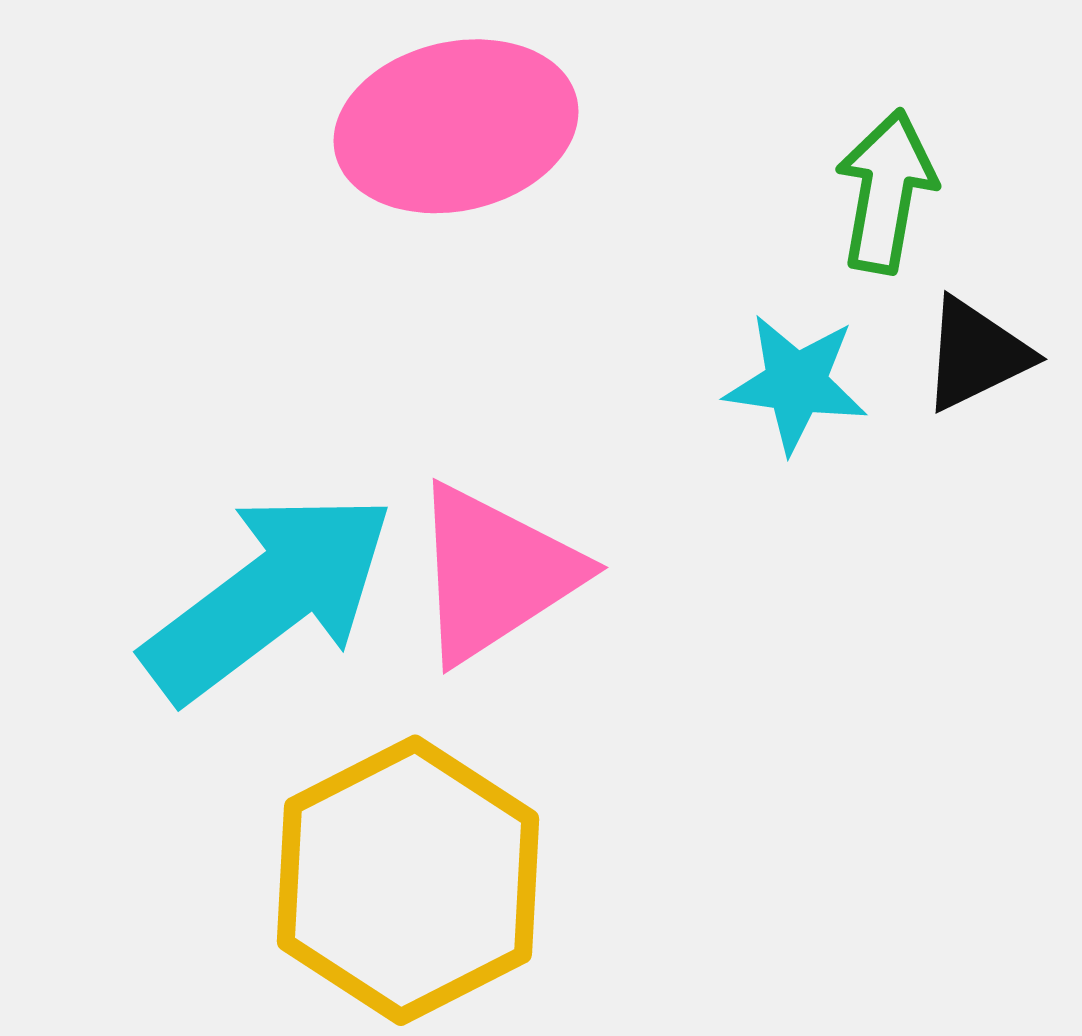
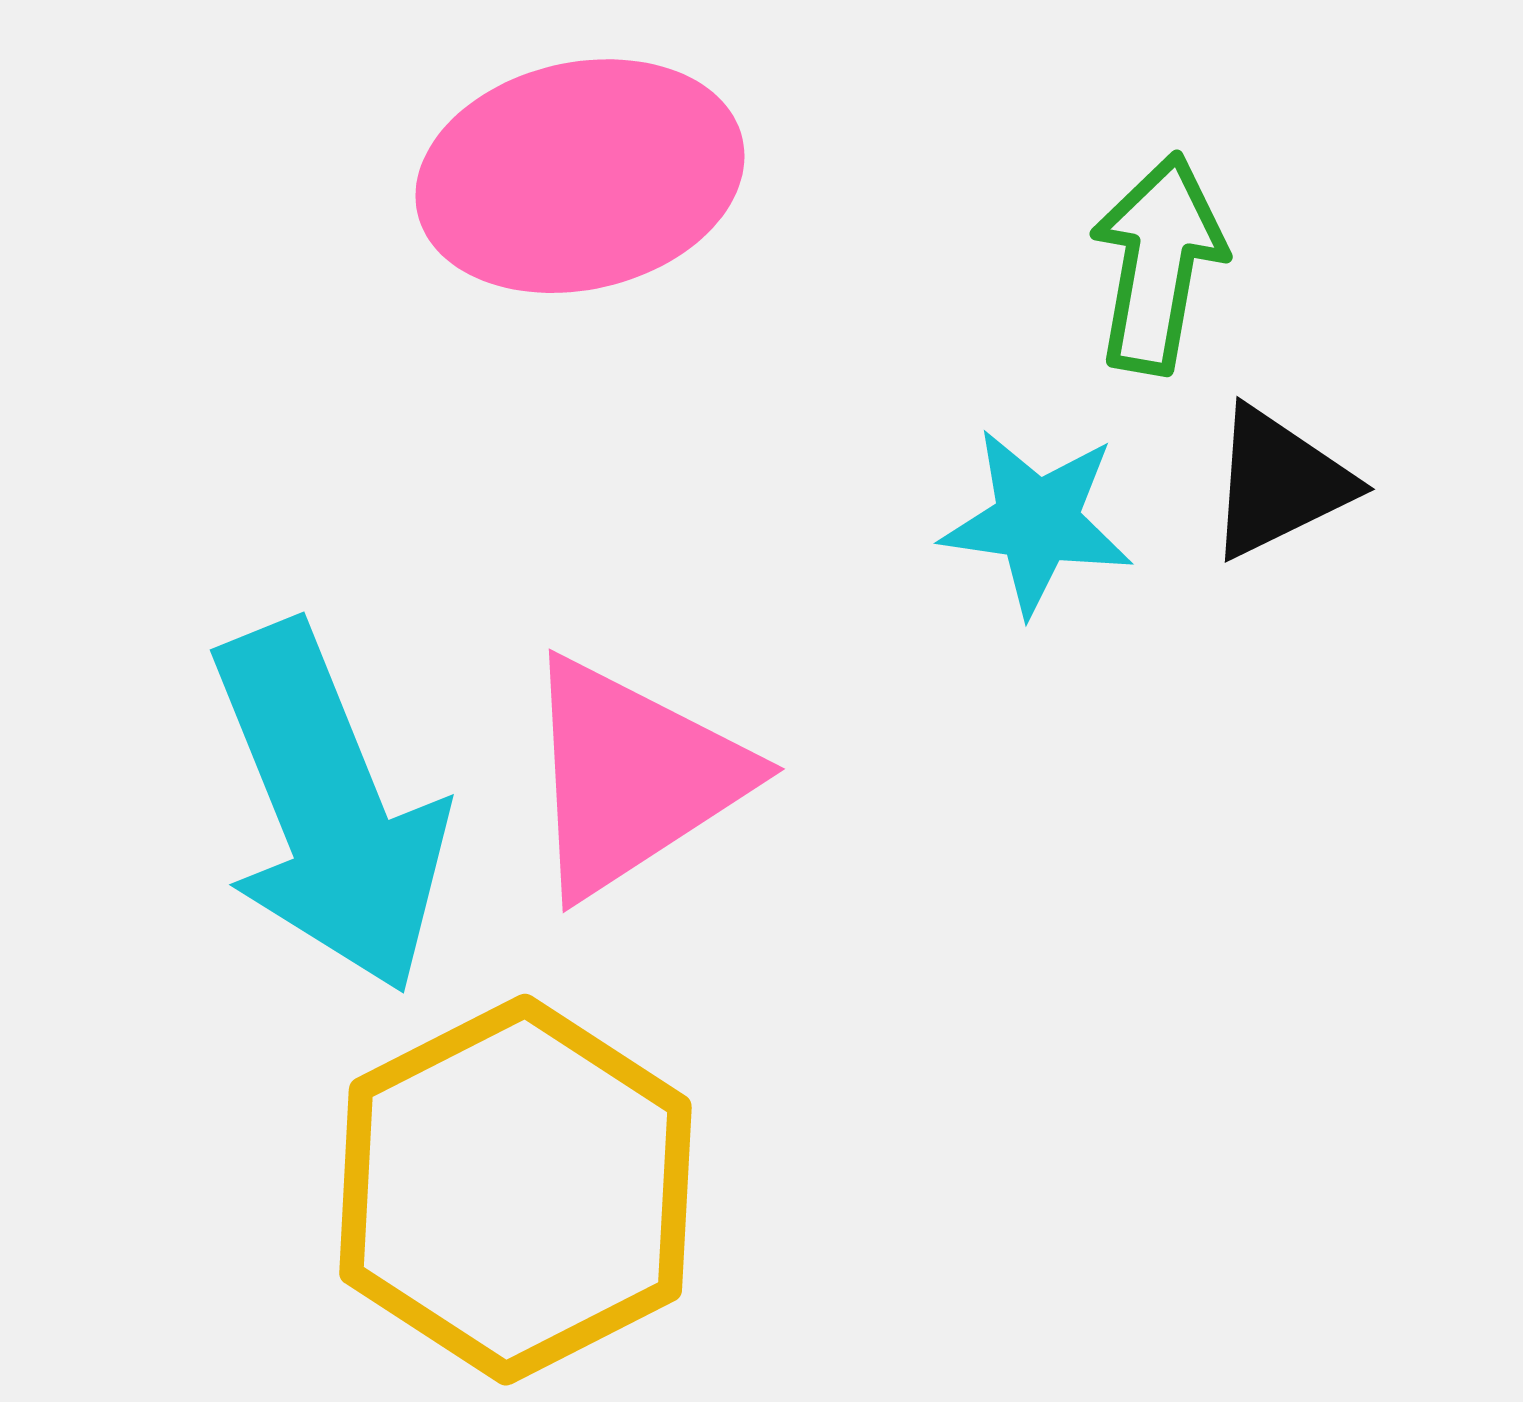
cyan arrow: (269, 596) -> (329, 808), turned 105

